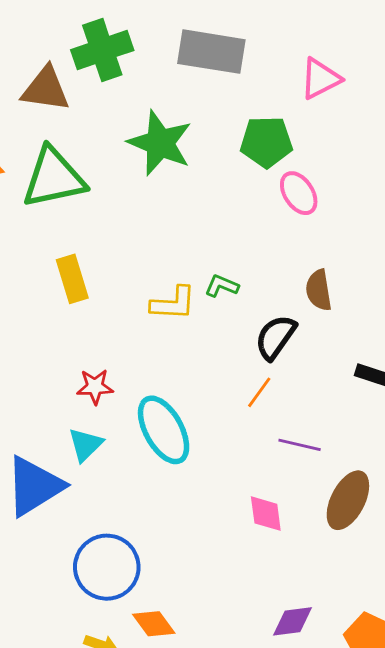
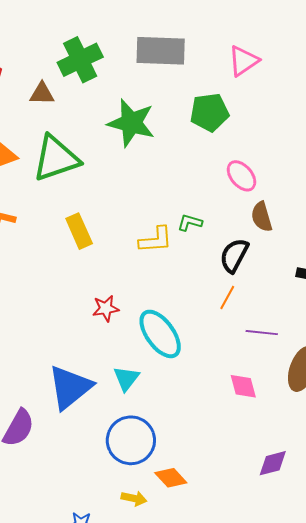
brown triangle: (46, 89) -> (42, 94), size x0.7
pink ellipse: (299, 193) -> (241, 176), moved
cyan triangle: (85, 445) -> (126, 378), moved

